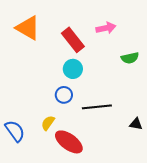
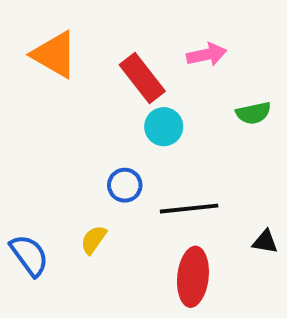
cyan circle: (73, 69) -> (164, 127), moved
red ellipse: (69, 142) -> (193, 277), moved, turned 60

